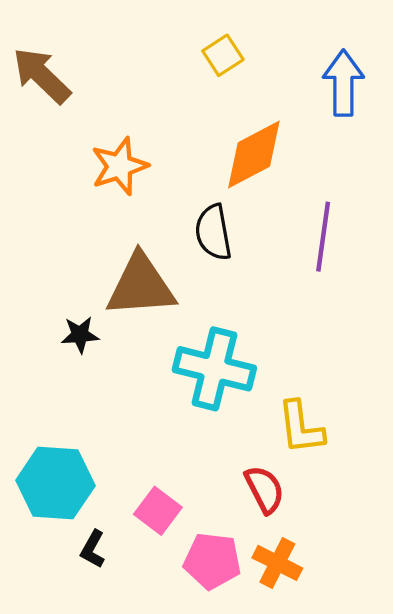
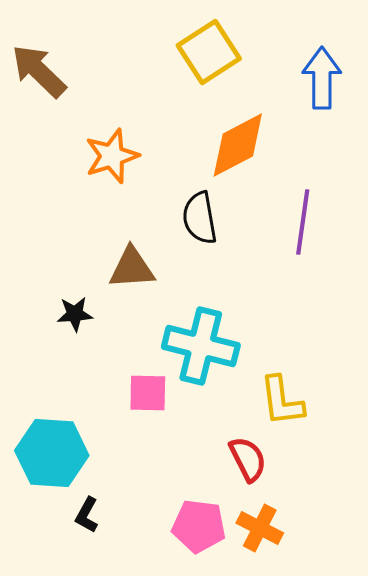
yellow square: (223, 55) -> (209, 52), size x1.6
brown triangle: (141, 286) -> (132, 268), size x0.7
pink square: (158, 511) -> (148, 393), moved, turned -36

